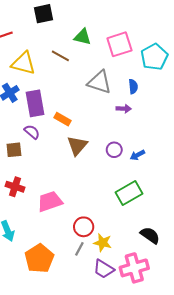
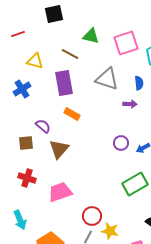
yellow triangle: (23, 63) -> (35, 61), size x0.7
purple rectangle: (35, 103) -> (64, 83), moved
brown triangle: (77, 146) -> (59, 149), moved

